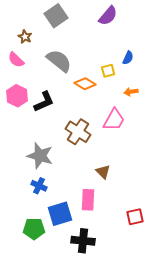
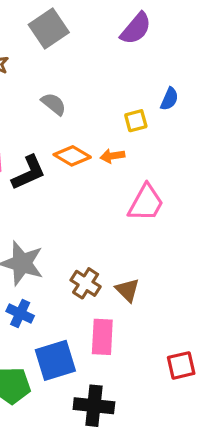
gray semicircle: (59, 61) -> (54, 104), size x0.6
orange diamond: (85, 84) -> (72, 156), moved
orange arrow: (131, 92) -> (112, 156), moved
brown cross: (78, 132) -> (86, 283), moved, size x0.7

